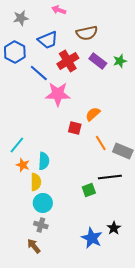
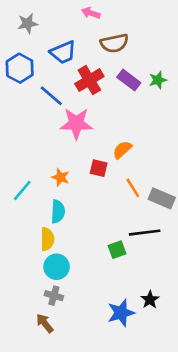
pink arrow: (59, 10) -> (91, 13), moved
orange star: (23, 165) -> (60, 177), moved
blue star: (92, 238) -> (121, 313), turned 30

